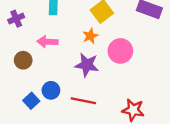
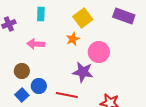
brown circle: (23, 60) -> (22, 71), moved
purple star: (87, 65) -> (83, 72), moved

